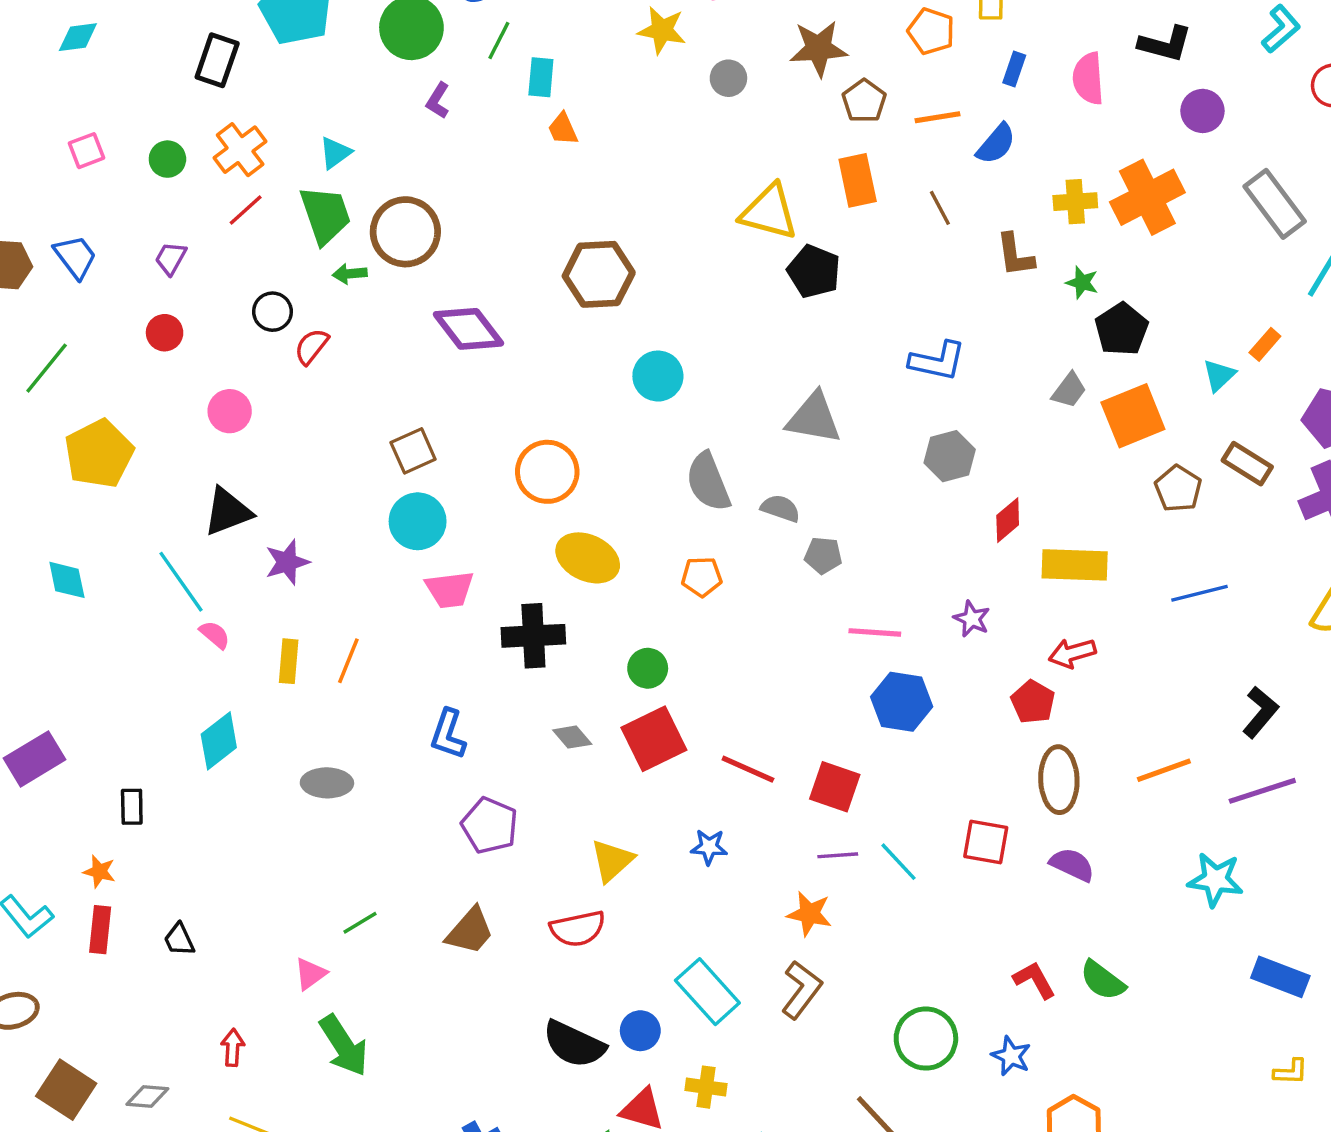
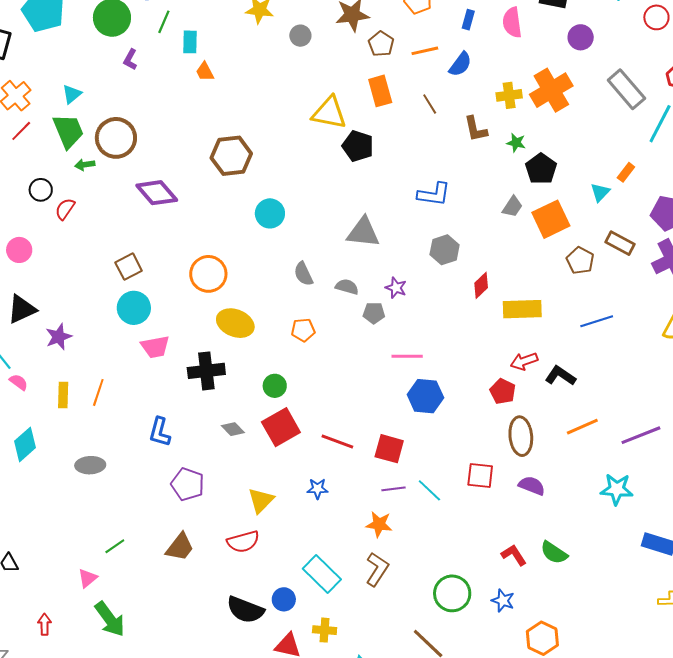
gray semicircle: (708, 482) -> (303, 274), size x0.7
purple star: (972, 619) -> (396, 288), moved
black L-shape: (1260, 712) -> (560, 376), moved, turned -92

